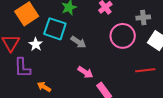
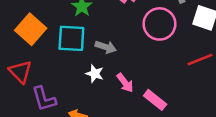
white star: (36, 44) -> (95, 74), moved
pink arrow: (85, 72) -> (125, 83), turned 35

